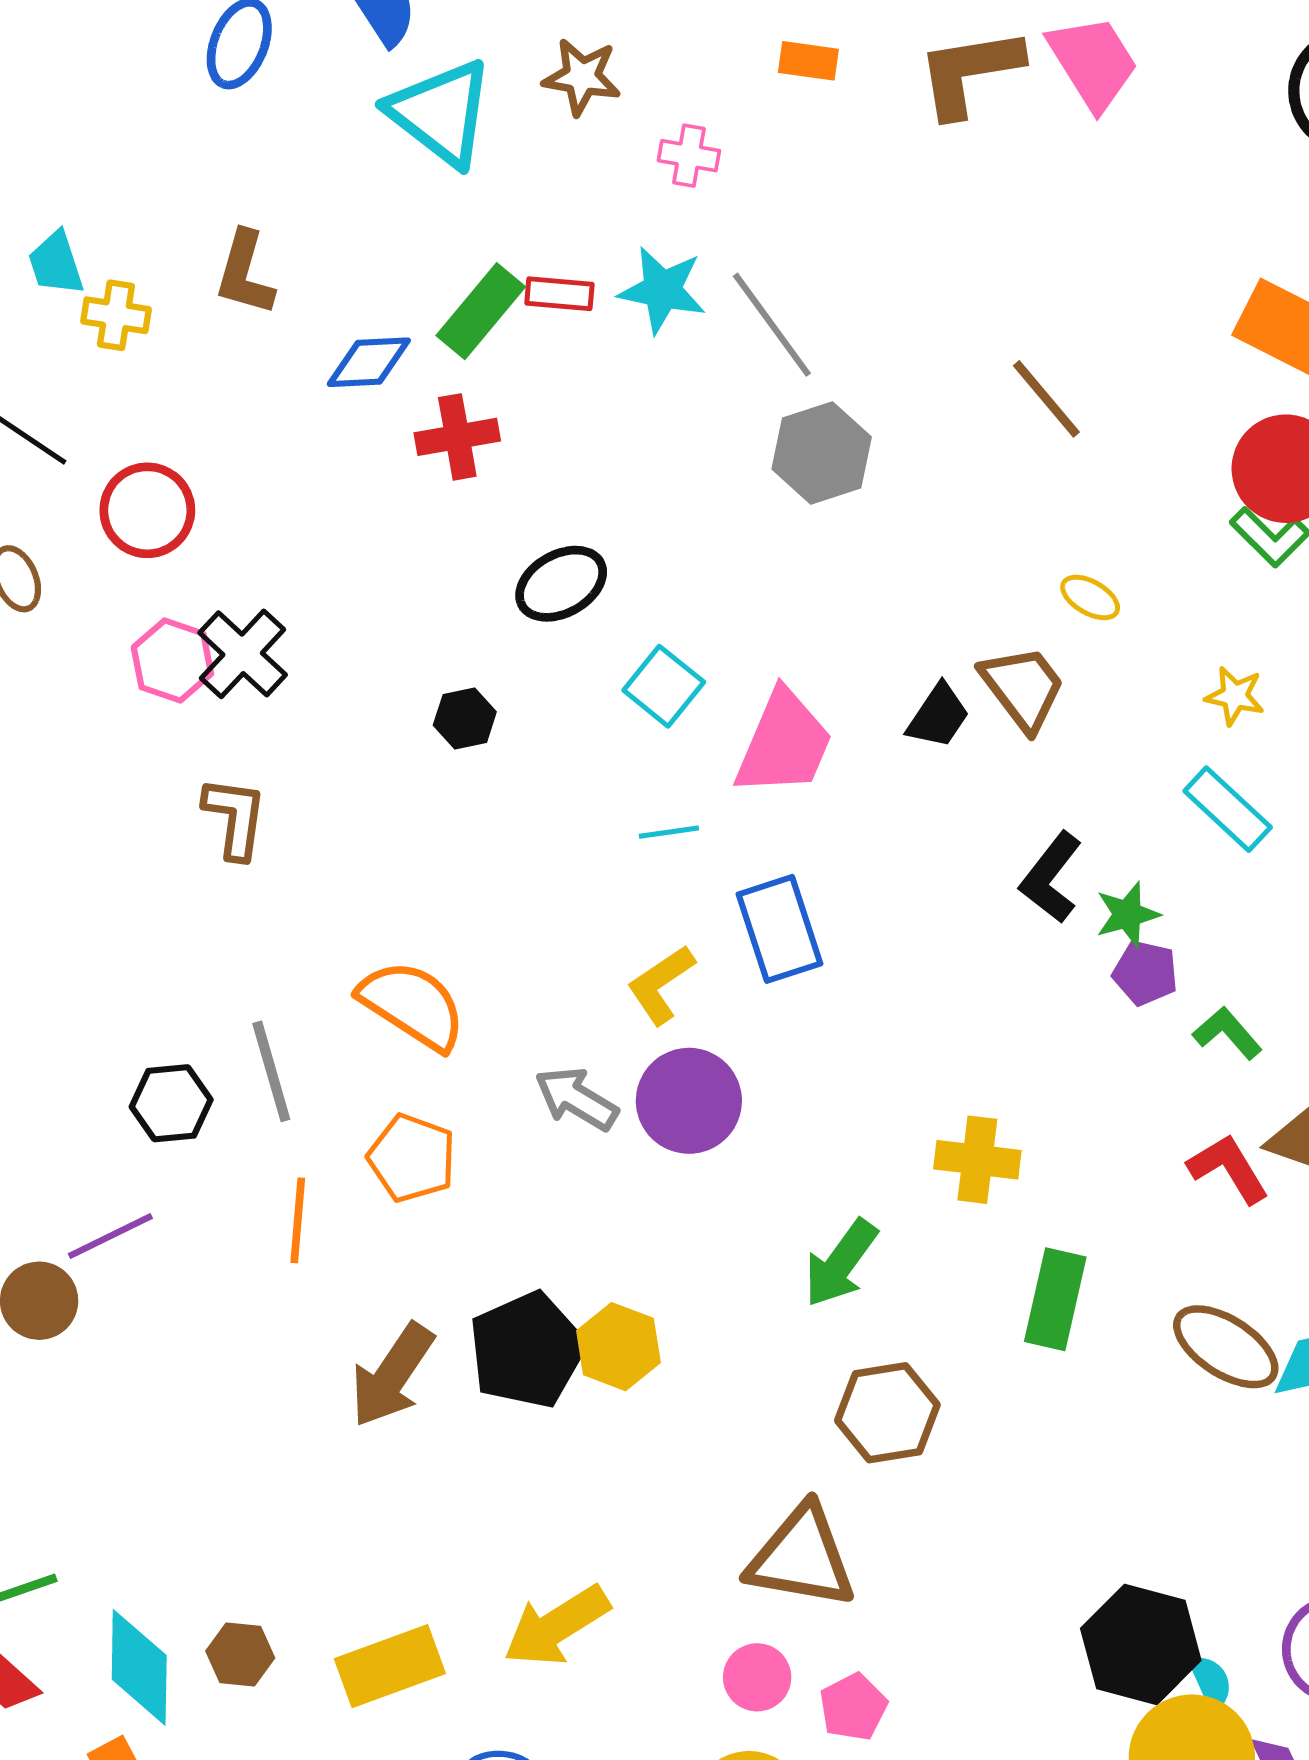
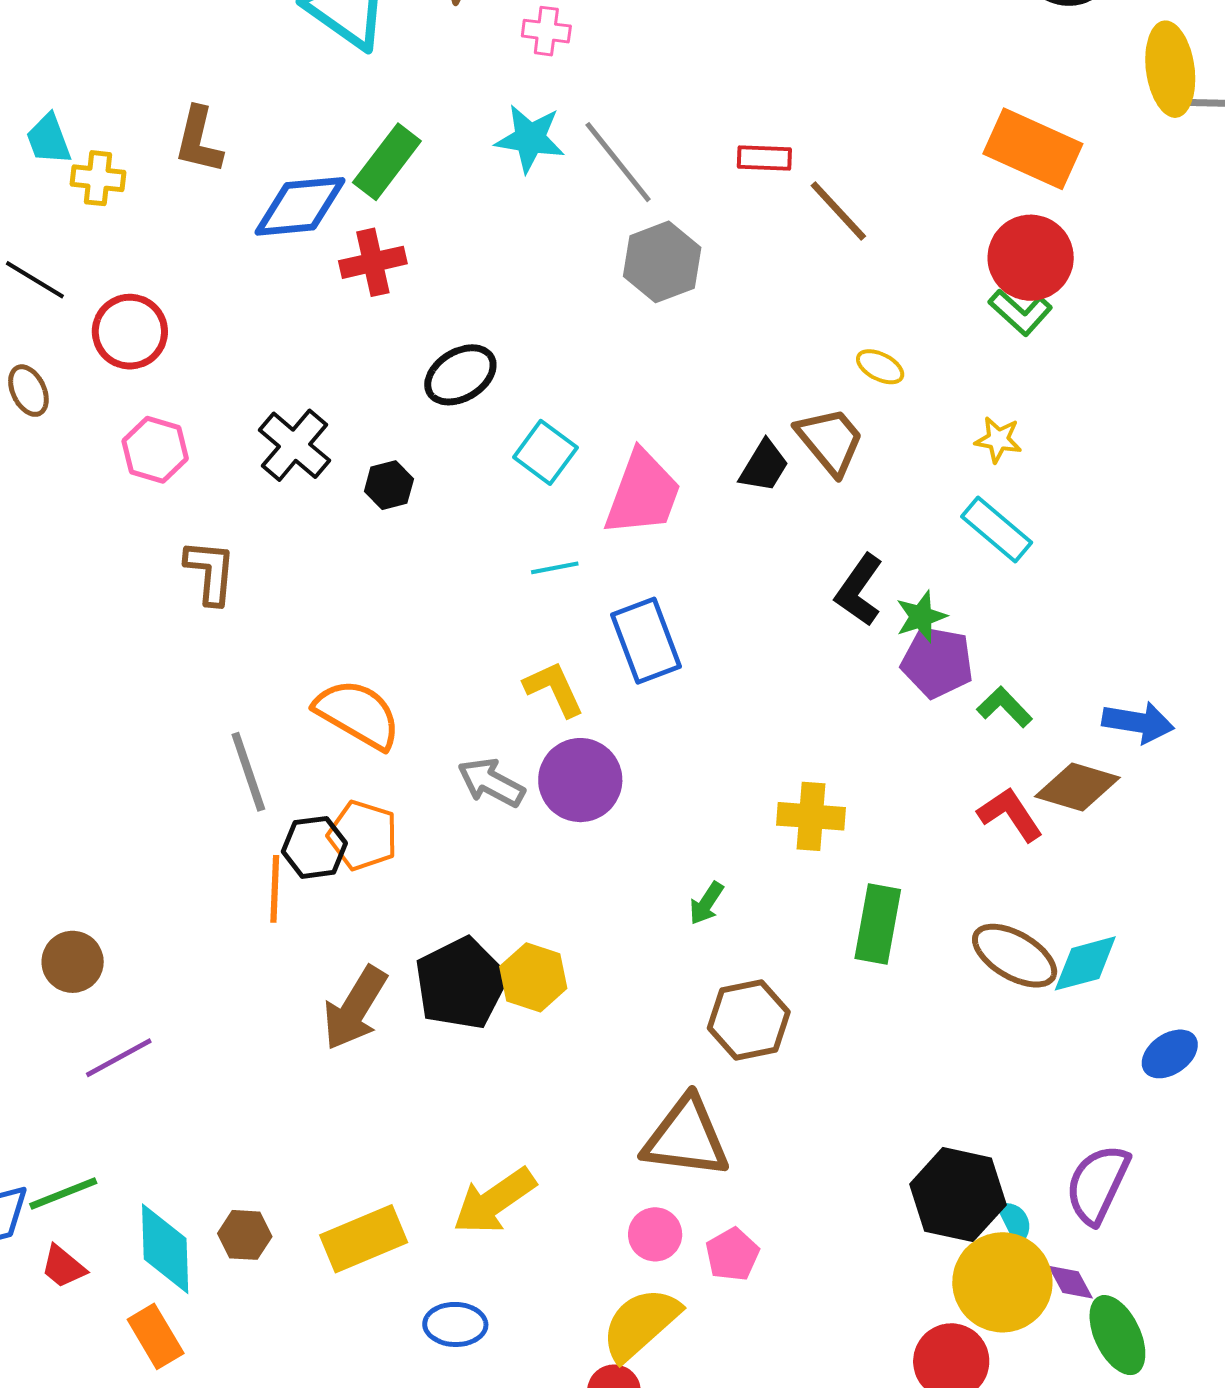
red rectangle: (559, 294) -> (764, 158), moved
blue diamond: (369, 362) -> (300, 206), size x1.4
black cross: (243, 654) -> (294, 445), moved
purple pentagon: (1145, 973) -> (937, 662), size x1.4
yellow L-shape: (661, 985) -> (554, 689), turned 102
black hexagon: (171, 1103) -> (314, 847), moved
purple line: (110, 1236) -> (119, 1058), moved
green arrow: (841, 1263) -> (706, 903), size x0.6

